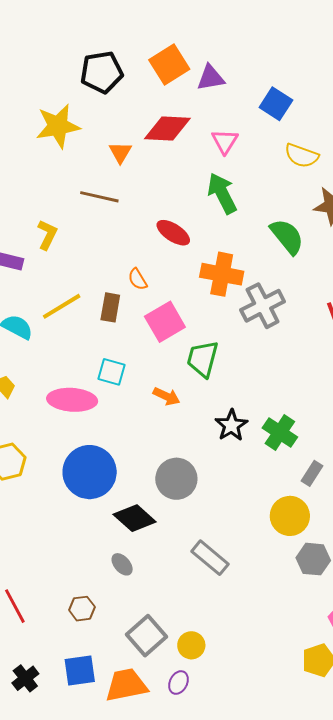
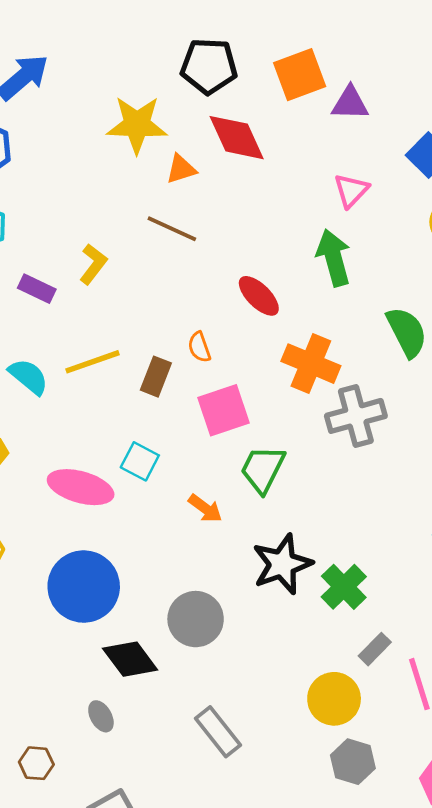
red diamond: (167, 128) -> (237, 138), moved, turned 51
orange triangle: (120, 152) -> (181, 169), moved, turned 30
black star: (231, 425) -> (282, 564), size x1.4

